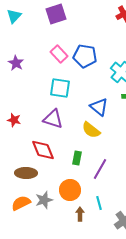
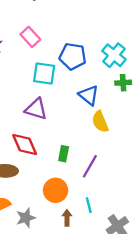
pink rectangle: (59, 54) -> (30, 37), moved
blue pentagon: (85, 56) -> (73, 56), moved
yellow semicircle: (91, 130) -> (100, 122), moved, turned 30
gray star: (44, 200) -> (26, 218), moved

